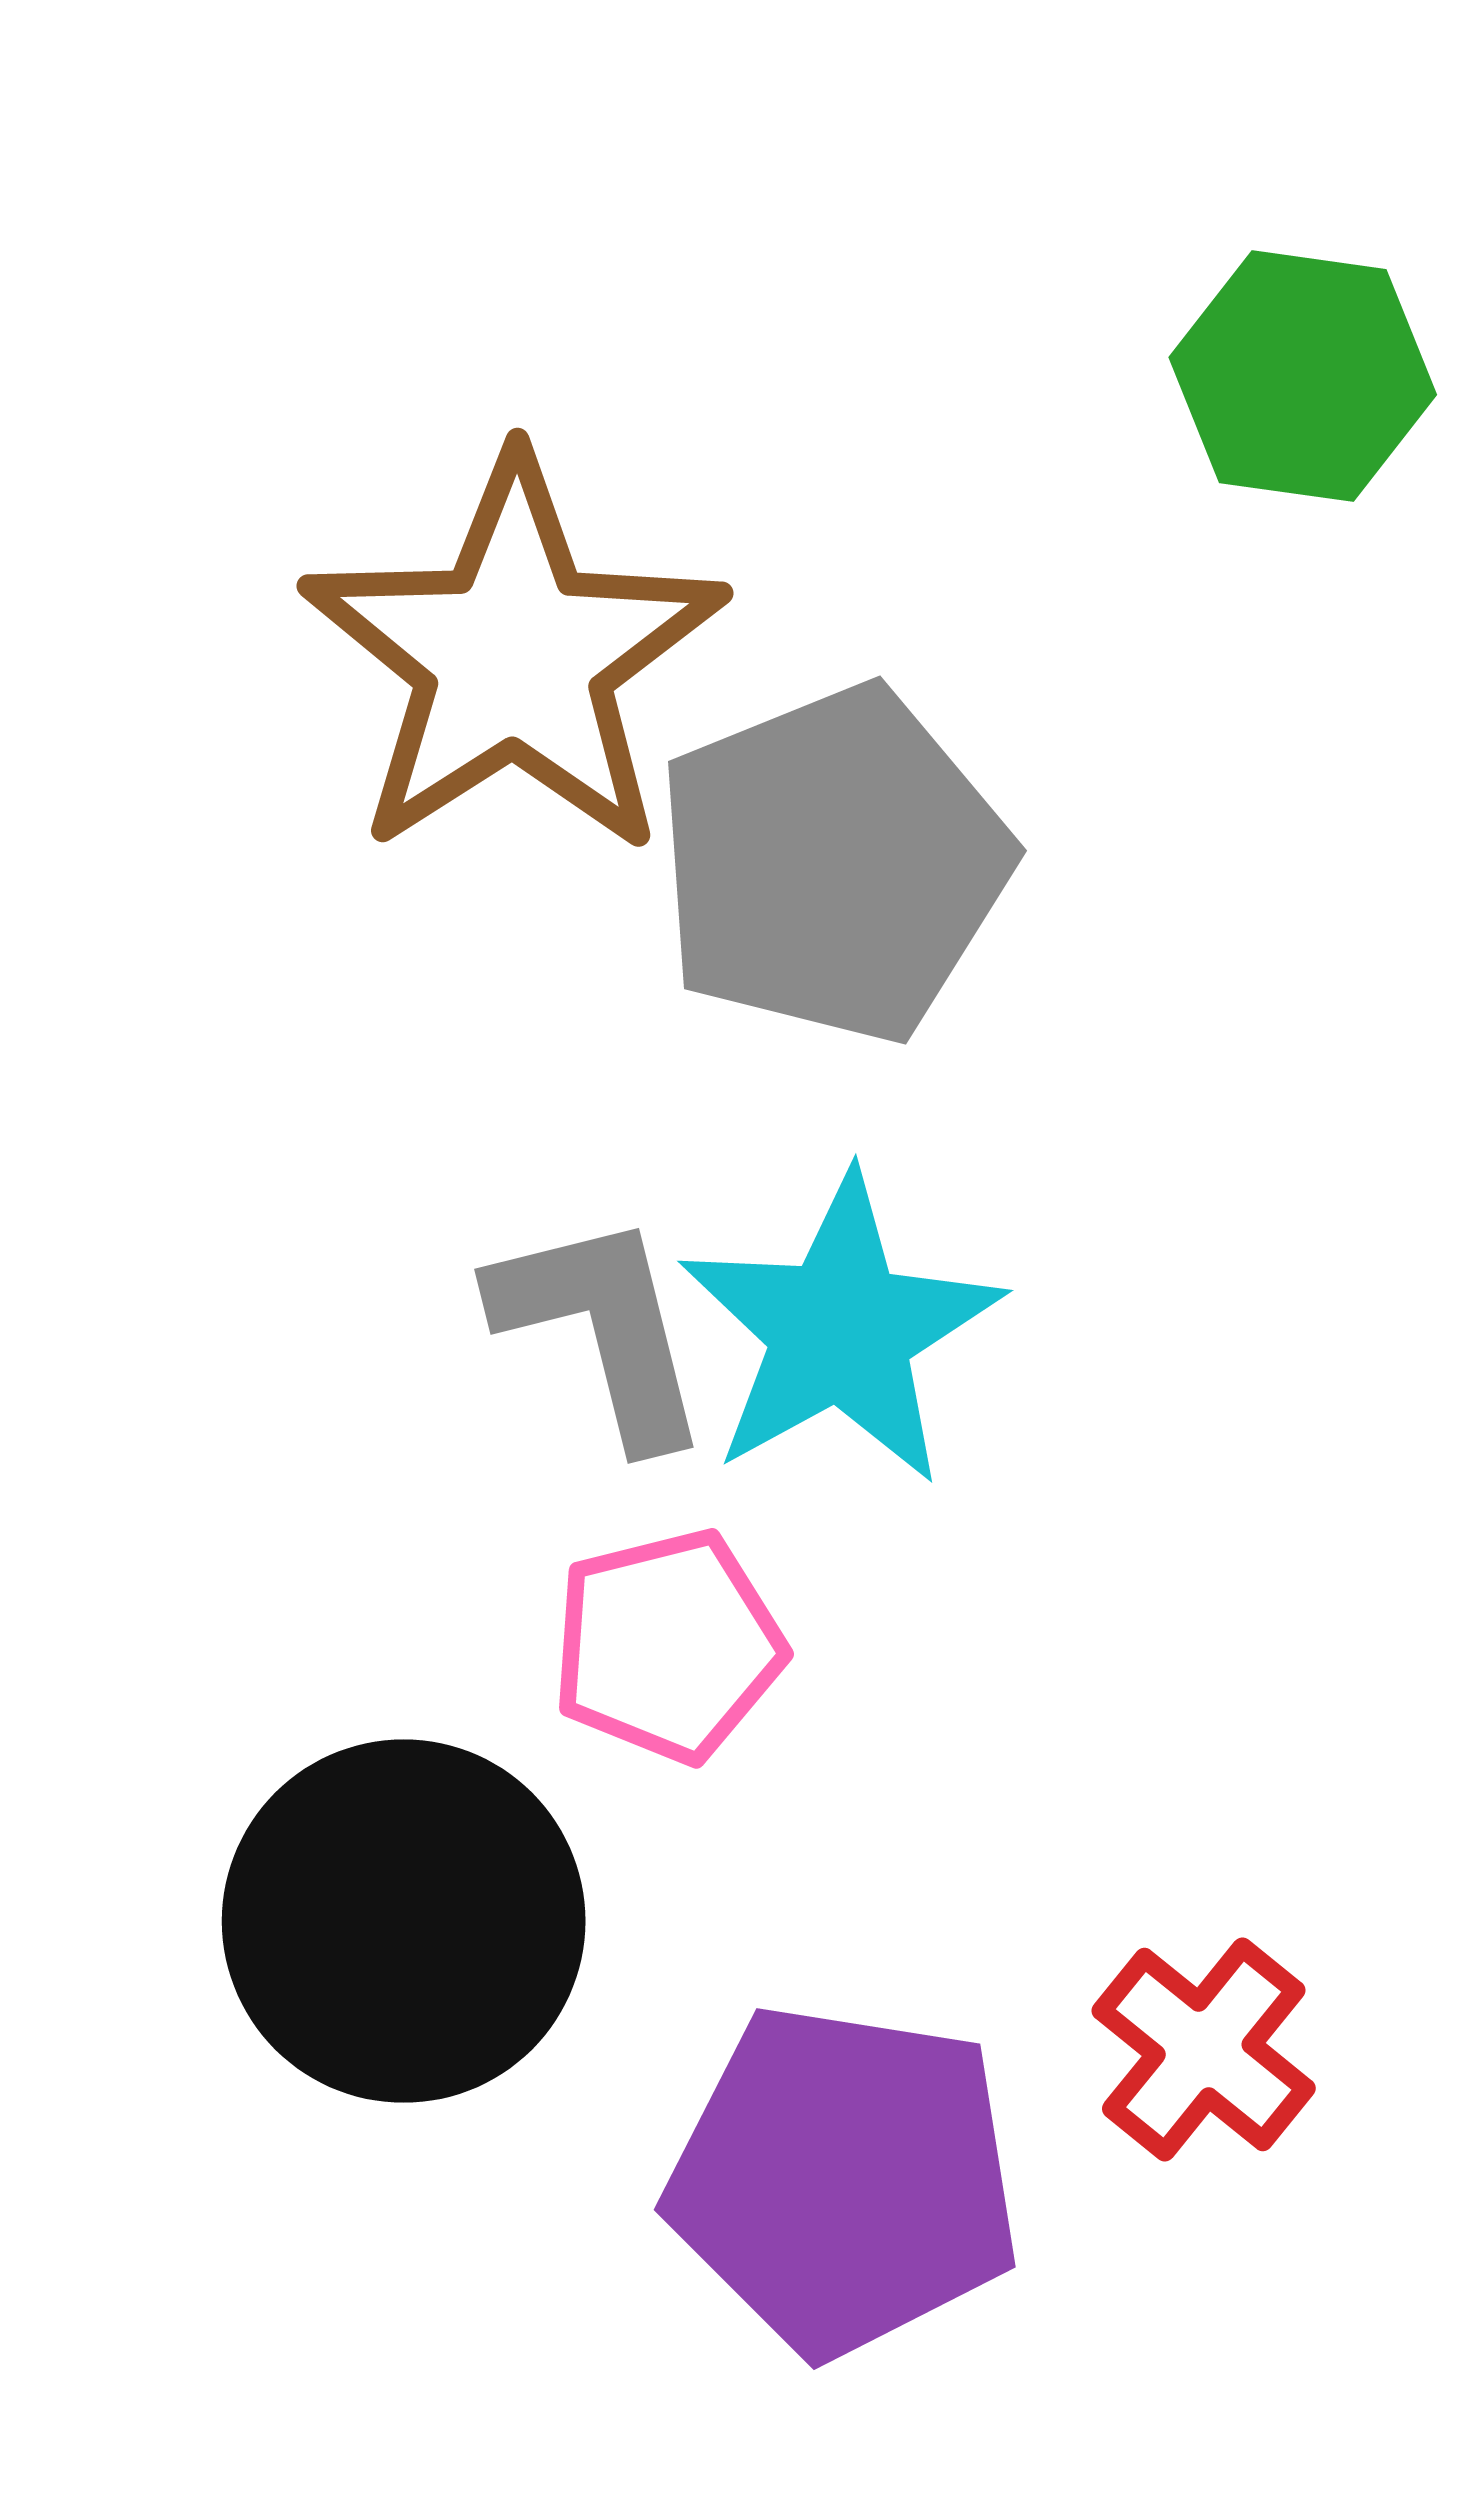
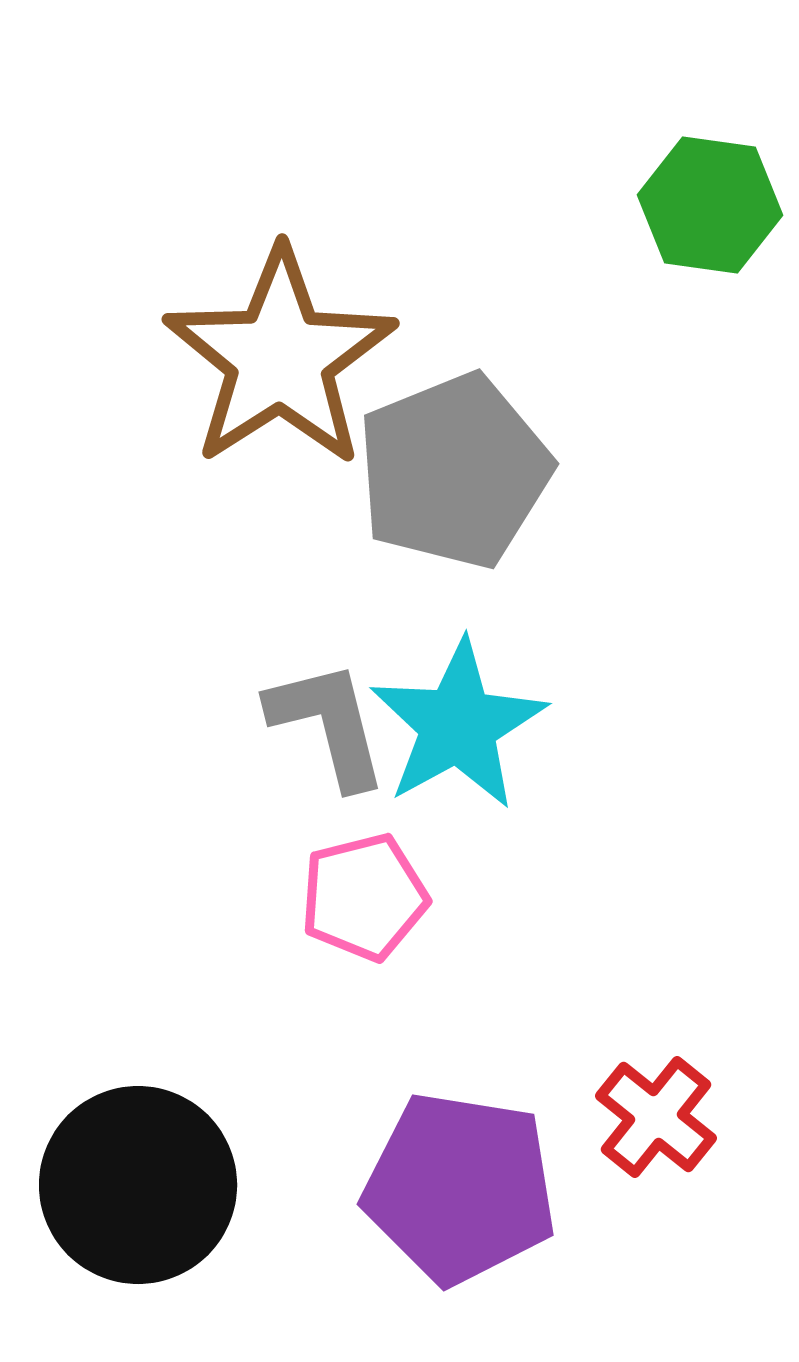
black circle: (404, 1921) -> (138, 1185), moved

